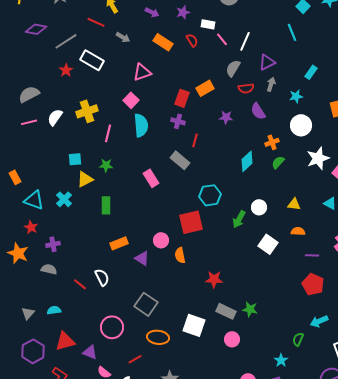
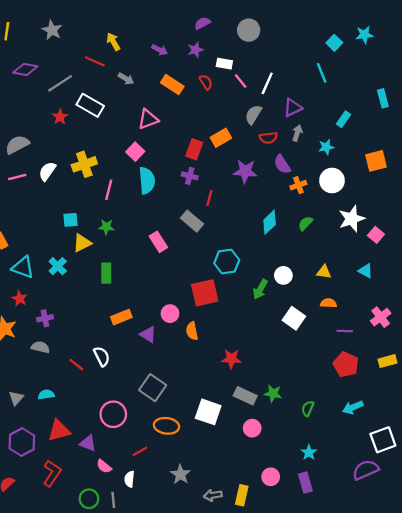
purple star: (226, 117) -> (245, 171), size x1.5
orange cross: (272, 142) -> (298, 185), moved
green semicircle: (298, 339) -> (308, 408), moved

